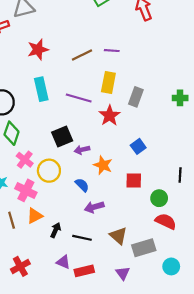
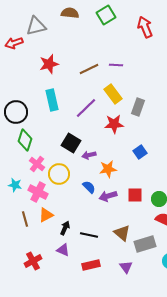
yellow rectangle: (108, 83) -> (113, 94), turned -48
purple line: (79, 98) -> (86, 108), turned -60
red star: (110, 116) -> (114, 124), turned 30
black square: (62, 137) -> (71, 143), turned -36
orange star: (103, 165) -> (108, 169), turned -30
red square: (134, 181) -> (135, 195), moved
purple arrow: (94, 207) -> (108, 196), moved
purple triangle: (63, 262) -> (63, 250), moved

